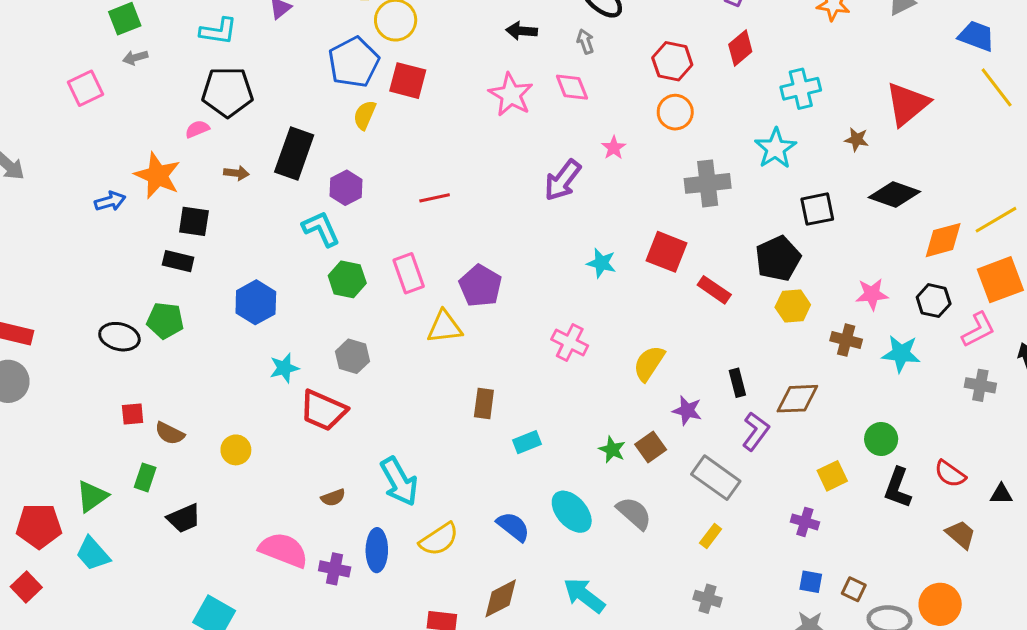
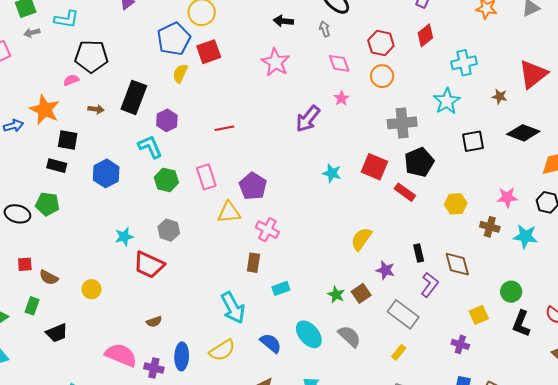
cyan L-shape: (218, 31) -> (66, 19), moved
red square: (408, 81) -> (209, 52), turned -35
pink diamond: (572, 87) -> (339, 63), moved
black pentagon: (778, 258) -> (419, 162), moved
blue hexagon: (256, 302) -> (106, 173), moved
pink cross: (570, 342) -> (267, 230), moved
brown diamond: (797, 399) -> (457, 264), turned 76
cyan arrow: (399, 481) -> (233, 308), moved

